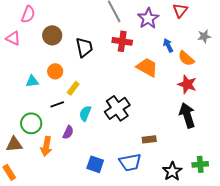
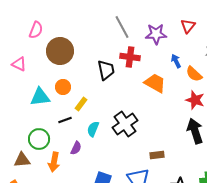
purple star: (148, 18) -> (156, 34), turned 30
brown circle: (52, 35) -> (60, 51), size x1.4
pink triangle: (13, 38) -> (19, 64), moved
black trapezoid: (84, 47) -> (106, 70), moved
cyan triangle: (32, 81) -> (40, 97), size x1.5

